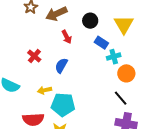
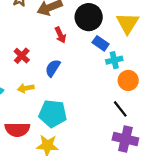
black circle: (90, 21) -> (89, 17), size x1.5
yellow arrow: (45, 90) -> (26, 88), moved

